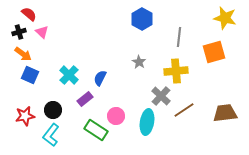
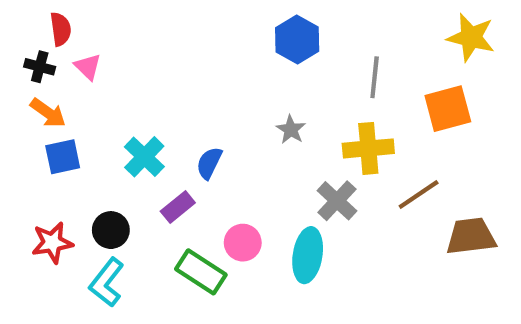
red semicircle: (29, 14) -> (61, 29), turned 42
black cross: (19, 32) -> (40, 67), turned 32
blue square: (30, 75) -> (63, 157), turned -36
brown line: (184, 110) -> (419, 194), moved

